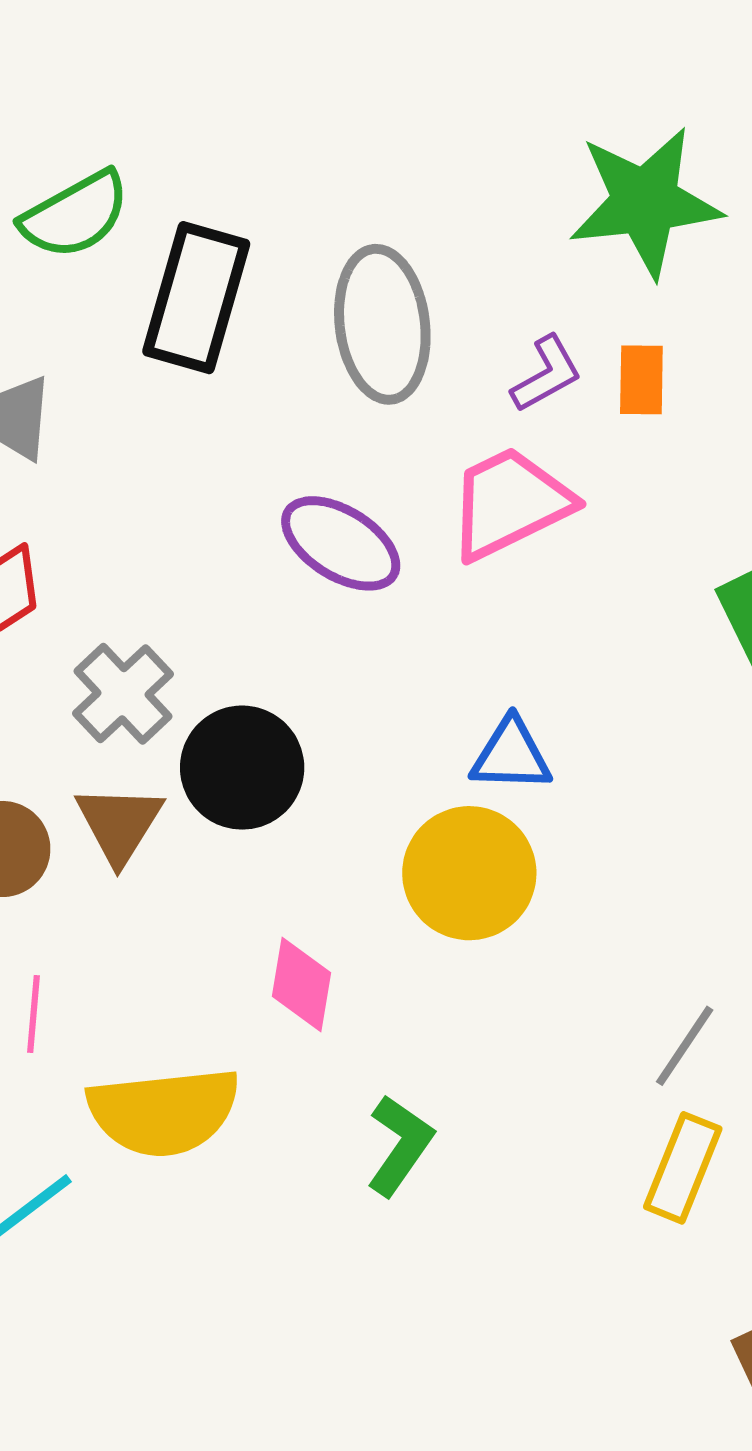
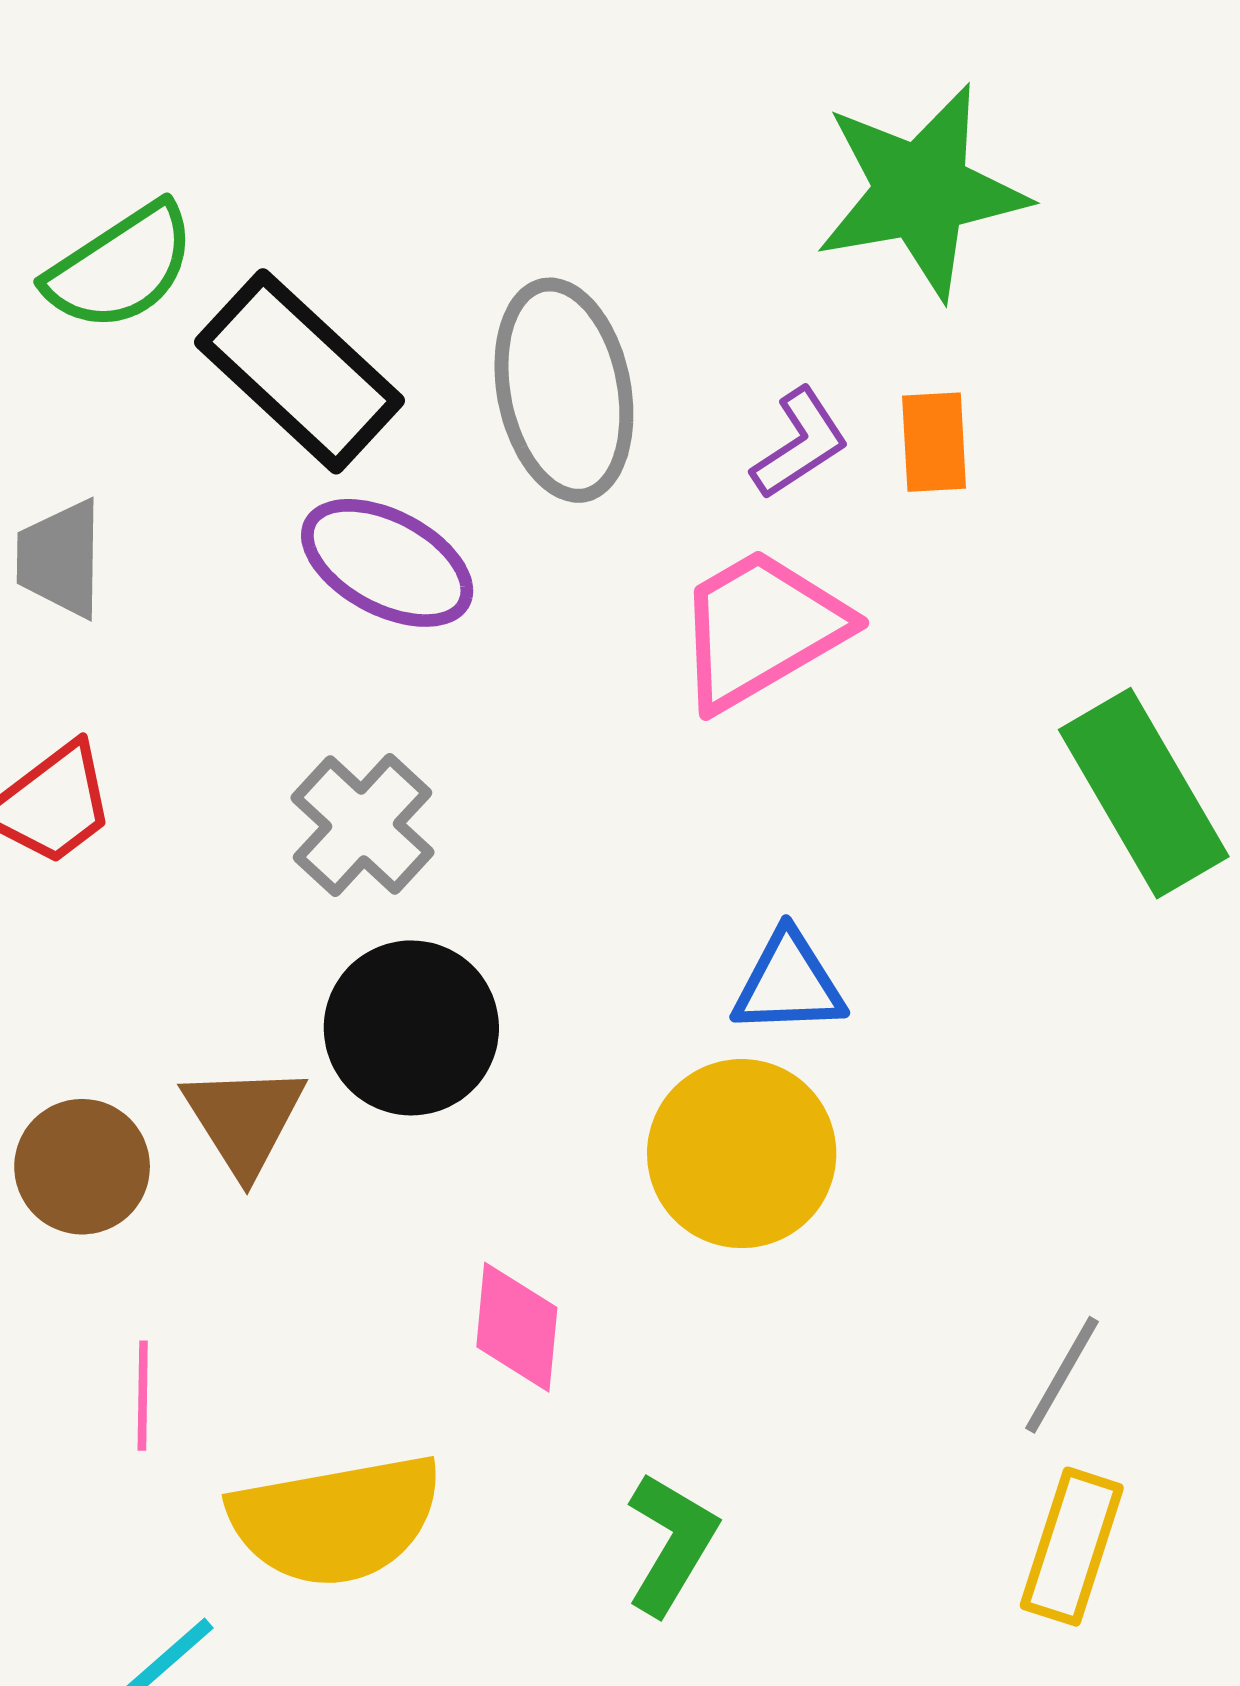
black rectangle: (196, 298) -> (299, 371), turned -59
purple ellipse: (341, 543) -> (387, 563), moved
gray cross: (123, 694) -> (363, 825), moved

